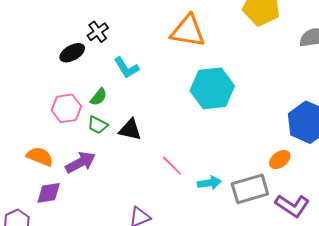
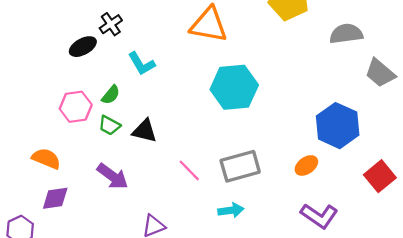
purple arrow: (80, 162) -> (113, 176), moved, turned 64
cyan arrow: (209, 183) -> (231, 210), moved
gray rectangle: (250, 189) -> (240, 166), moved

